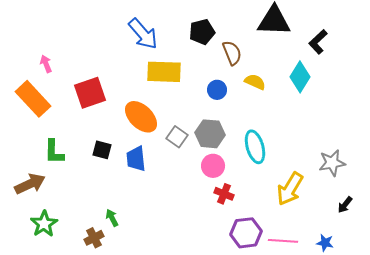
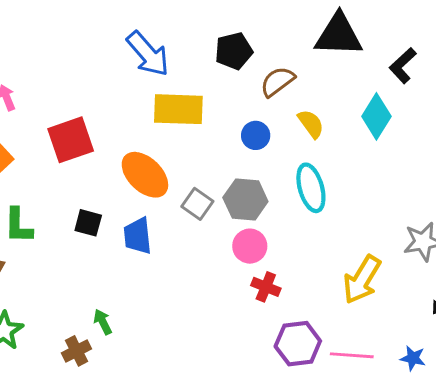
brown semicircle: (232, 53) -> (277, 82), turned -105
yellow semicircle: (255, 82) -> (311, 124), turned 30
cyan ellipse: (255, 147) -> (311, 188), moved

